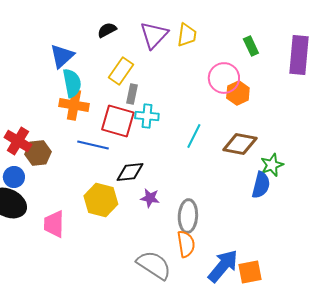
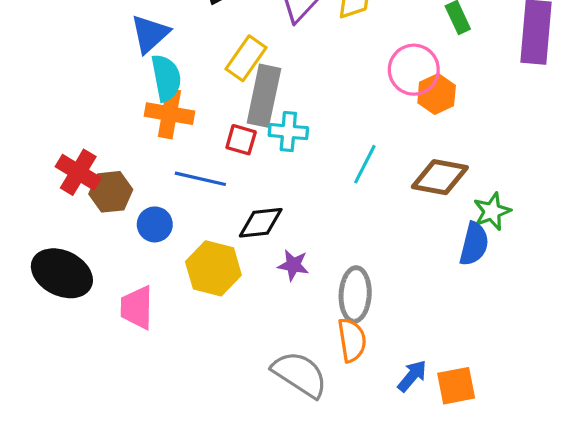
gray rectangle: (132, 94) -> (264, 96), size x1.8
red square: (118, 121) -> (241, 140), size x0.6
blue circle: (14, 177) -> (155, 224), moved
blue arrow: (223, 266) -> (412, 376), size x0.6

